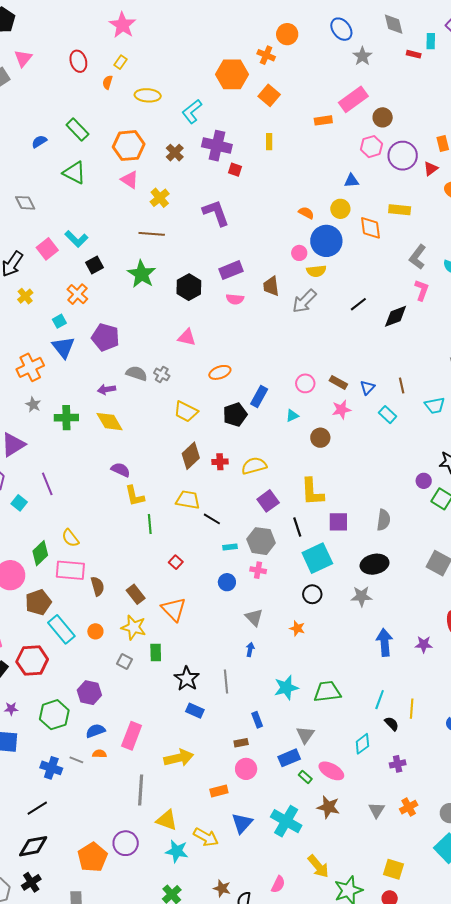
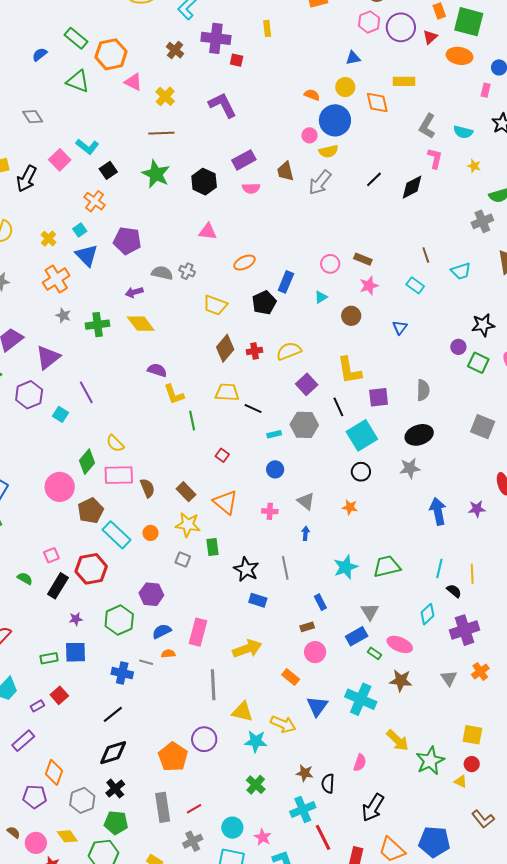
orange hexagon: (129, 146) -> (111, 54), moved
yellow cross: (25, 296) -> (49, 239), moved
blue triangle: (367, 387) -> (400, 327), moved
pink cross: (258, 570) -> (270, 511), moved
purple cross: (398, 764) -> (465, 630), size x1.8
orange rectangle: (219, 791) -> (291, 677), turned 60

